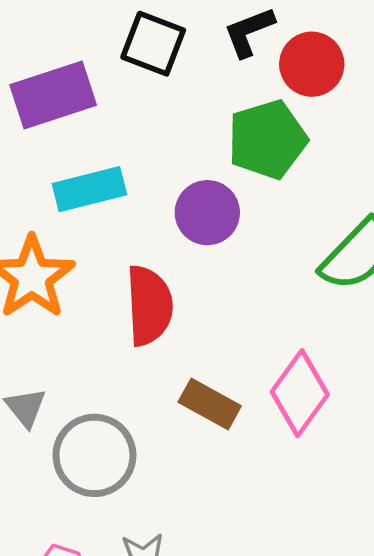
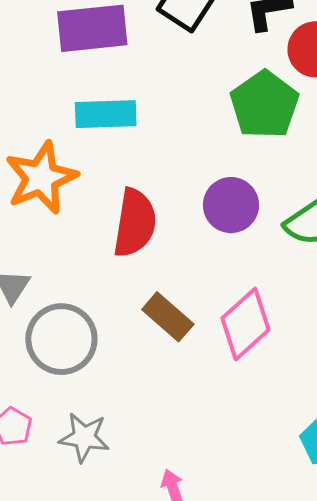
green pentagon: (267, 139) -> (264, 105), turned -30
purple circle: (207, 213) -> (231, 205), moved

